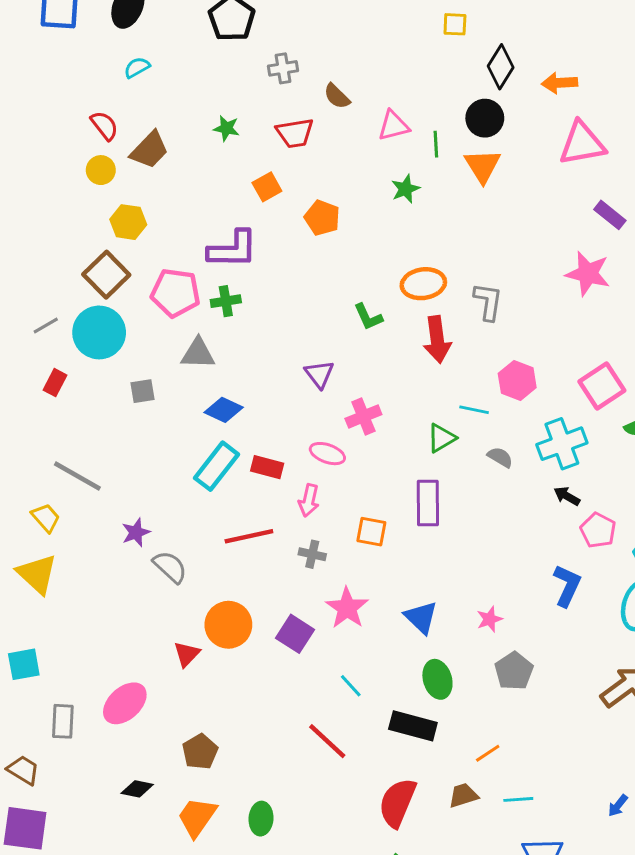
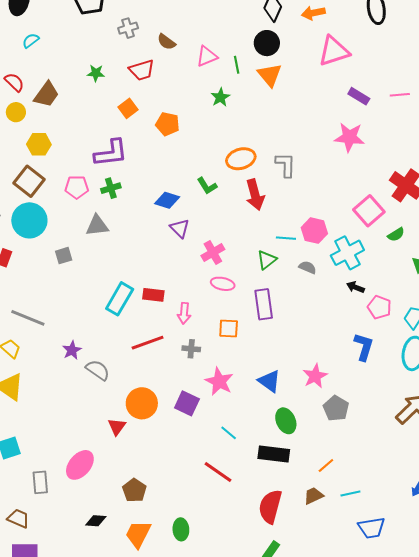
pink pentagon: (175, 293) -> (77, 187), size x0.7
pink hexagon: (517, 380) -> (314, 231), moved
blue diamond: (224, 410) -> (167, 200), moved
pink ellipse: (327, 454) -> (223, 284), moved
pink star: (490, 619) -> (315, 376), size x1.4

